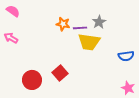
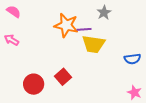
gray star: (99, 22) -> (104, 13), moved
orange star: (63, 24) -> (66, 25), size x1.6

